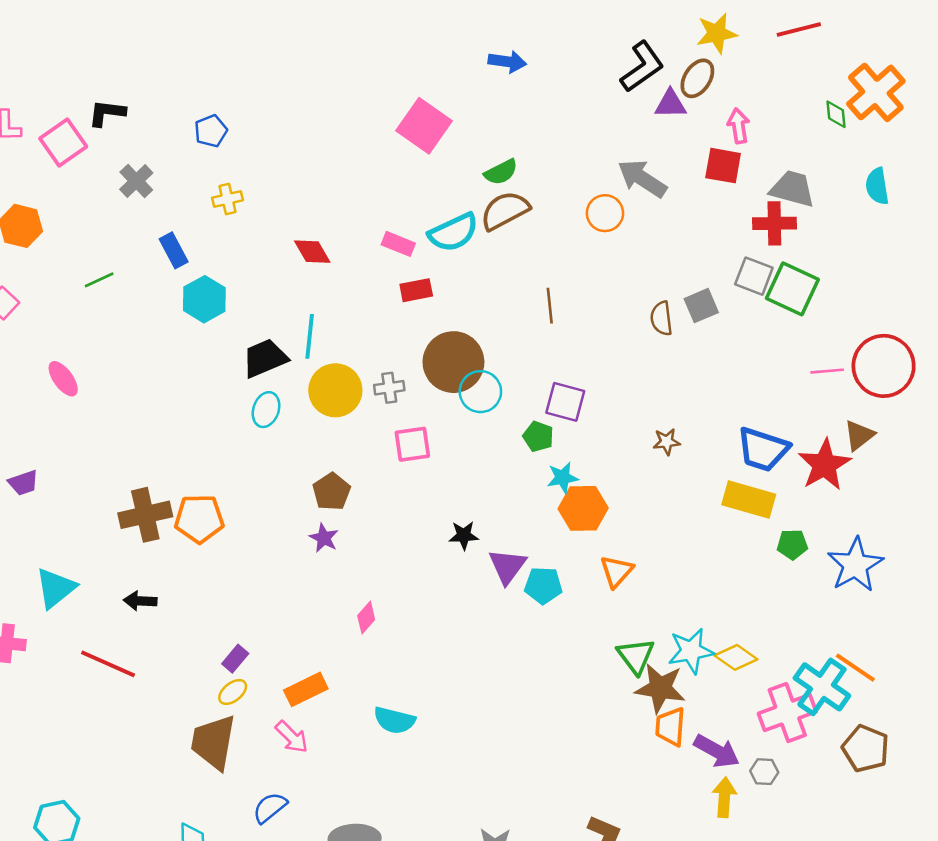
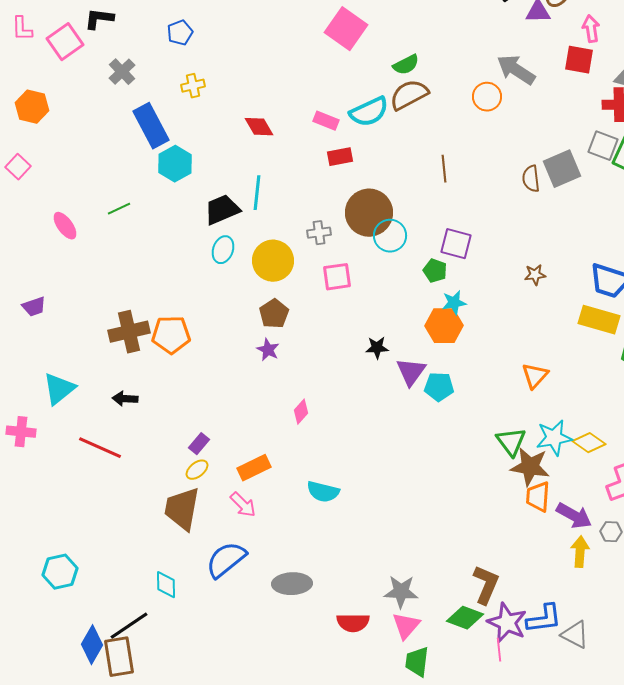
blue rectangle: (174, 250) -> (151, 126), size x1.6
green line: (99, 280) -> (119, 209), moved
gray square: (701, 306) -> (562, 169), size x1.4
yellow circle: (335, 390) -> (273, 261), moved
orange hexagon: (583, 508) -> (444, 326), moved
orange triangle: (617, 571) -> (535, 376), moved
blue semicircle: (270, 808) -> (226, 560), size x1.5

